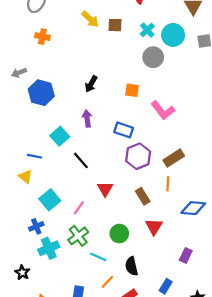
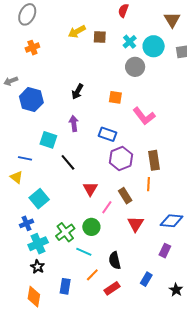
yellow arrow: (90, 19) -> (77, 32), turned 108
orange cross: (42, 37) -> (32, 48), turned -32
cyan square: (60, 136) -> (48, 140), turned -30
brown rectangle: (174, 158) -> (154, 160), turned -66
pink line: (79, 208) -> (107, 207), moved
blue diamond: (193, 208) -> (172, 221), moved
green circle: (119, 234) -> (91, 227), moved
black star: (22, 273) -> (38, 267), moved

